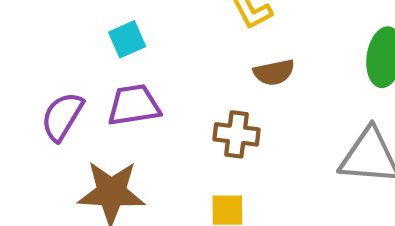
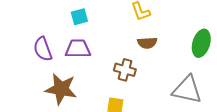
purple semicircle: (62, 116) -> (43, 49), turned -60

